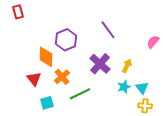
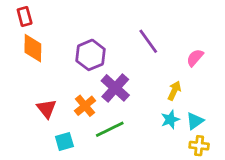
pink semicircle: (153, 42) -> (195, 58), moved
orange diamond: (46, 57) -> (33, 48), moved
purple cross: (100, 64) -> (115, 88), moved
cyan triangle: (142, 88) -> (195, 121), turned 32

